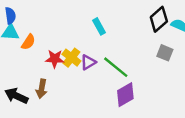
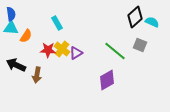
cyan rectangle: (99, 26) -> (57, 23), moved
green line: (116, 67) -> (115, 51), moved
black arrow: (16, 96) -> (16, 65), moved

